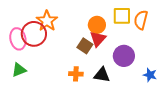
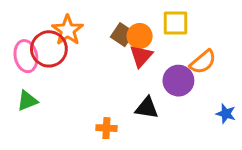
orange semicircle: (141, 20) -> (203, 62), moved, turned -144
brown square: (85, 46) -> (122, 35), moved
orange cross: (76, 74) -> (106, 128), moved
blue star: (150, 75) -> (226, 114), moved

